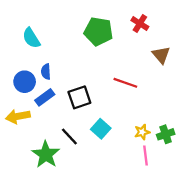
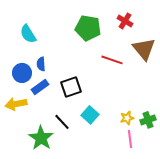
brown triangle: (161, 55) -> (144, 49), size x1.4
red line: (125, 83) -> (112, 60), moved

